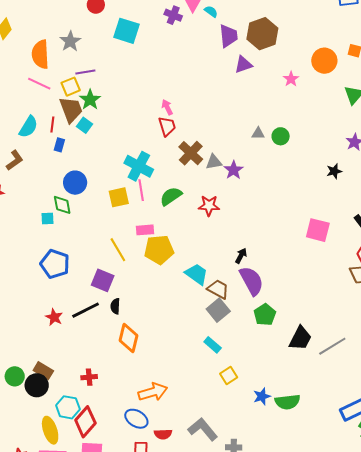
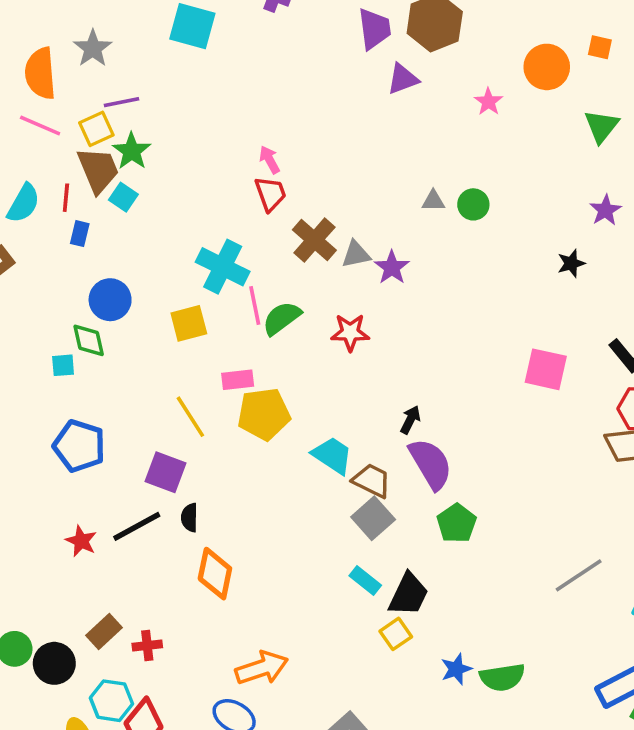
pink line: (141, 190) -> (255, 306), moved
black trapezoid: (300, 338) -> (408, 594), moved
brown rectangle: (43, 371) -> (104, 632), moved, turned -72

